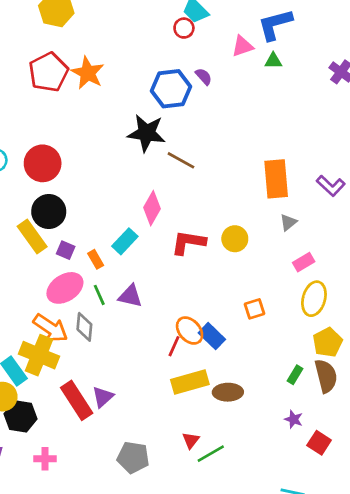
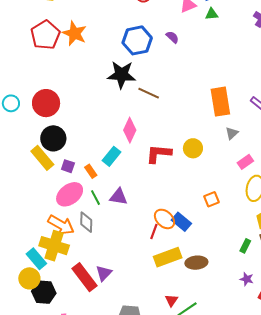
purple semicircle: (204, 77) -> (172, 37), moved

